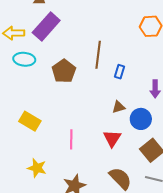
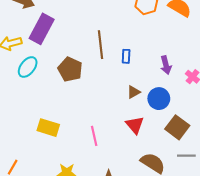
cyan ellipse: (24, 59) -> (28, 67), turned -45

